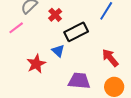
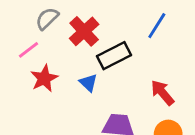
red cross: (55, 15) -> (84, 31), size x1.5
red star: (36, 64) -> (44, 78), moved

